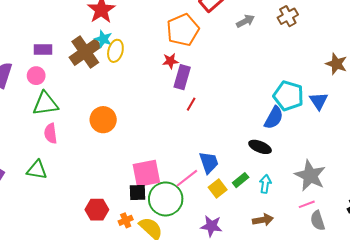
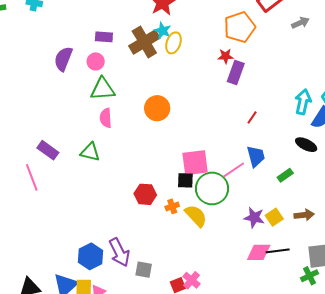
red line: (191, 104) -> (252, 117), moved
cyan arrow: (265, 184) -> (303, 102), moved, size x1.4
yellow square: (218, 189) -> (274, 217), moved

